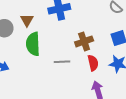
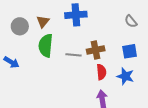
gray line: (62, 62) -> (74, 55), moved

